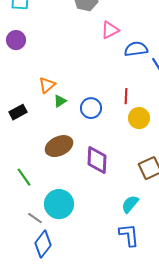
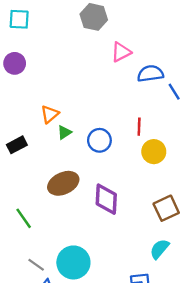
cyan circle: (59, 204) -> (73, 262), moved
cyan semicircle: (130, 204) -> (159, 249), moved

